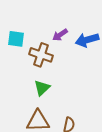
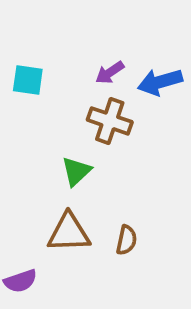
brown cross: (41, 55) -> (110, 121), moved

